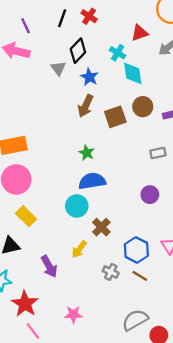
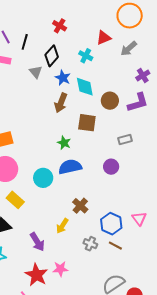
black line: (62, 18) -> (25, 42), moved
cyan diamond: (133, 73) -> (85, 87), moved
brown square: (115, 117) -> (87, 123), moved, turned 30
purple circle: (150, 195) -> (111, 167), moved
cyan circle: (77, 206) -> (43, 178), moved
red star: (25, 304) -> (36, 275), moved
pink star: (73, 314) -> (60, 269), moved

